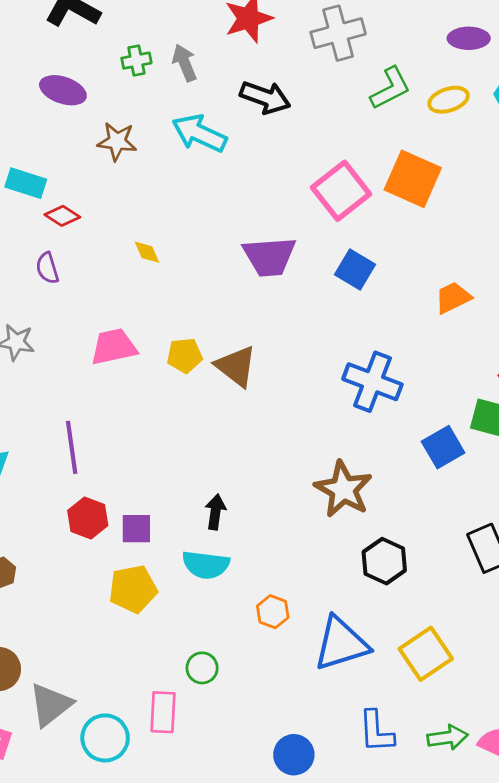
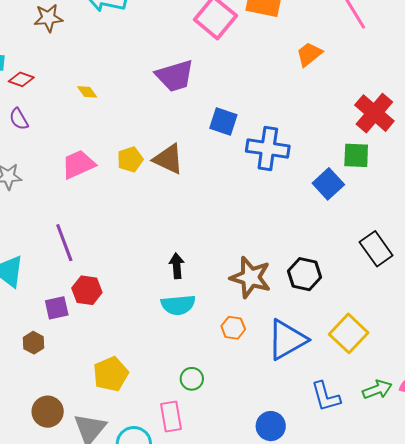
blue square: (355, 270) -> (223, 121), moved
orange trapezoid: (453, 298) -> (309, 54), moved
brown star: (343, 489) -> (251, 277), moved
purple square: (136, 529) -> (57, 308), moved
yellow pentagon: (133, 589) -> (111, 374), moved

